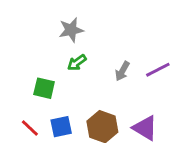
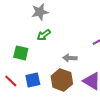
gray arrow: (122, 71) -> (70, 58), moved, turned 64

